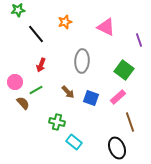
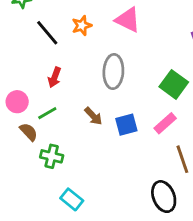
orange star: (65, 22) -> (82, 26), moved
pink triangle: (106, 27) -> (128, 20), moved
blue square: (91, 98) -> (126, 125), turned -35
green cross: (57, 122) -> (52, 156), moved
cyan rectangle: (74, 142) -> (72, 199), moved

